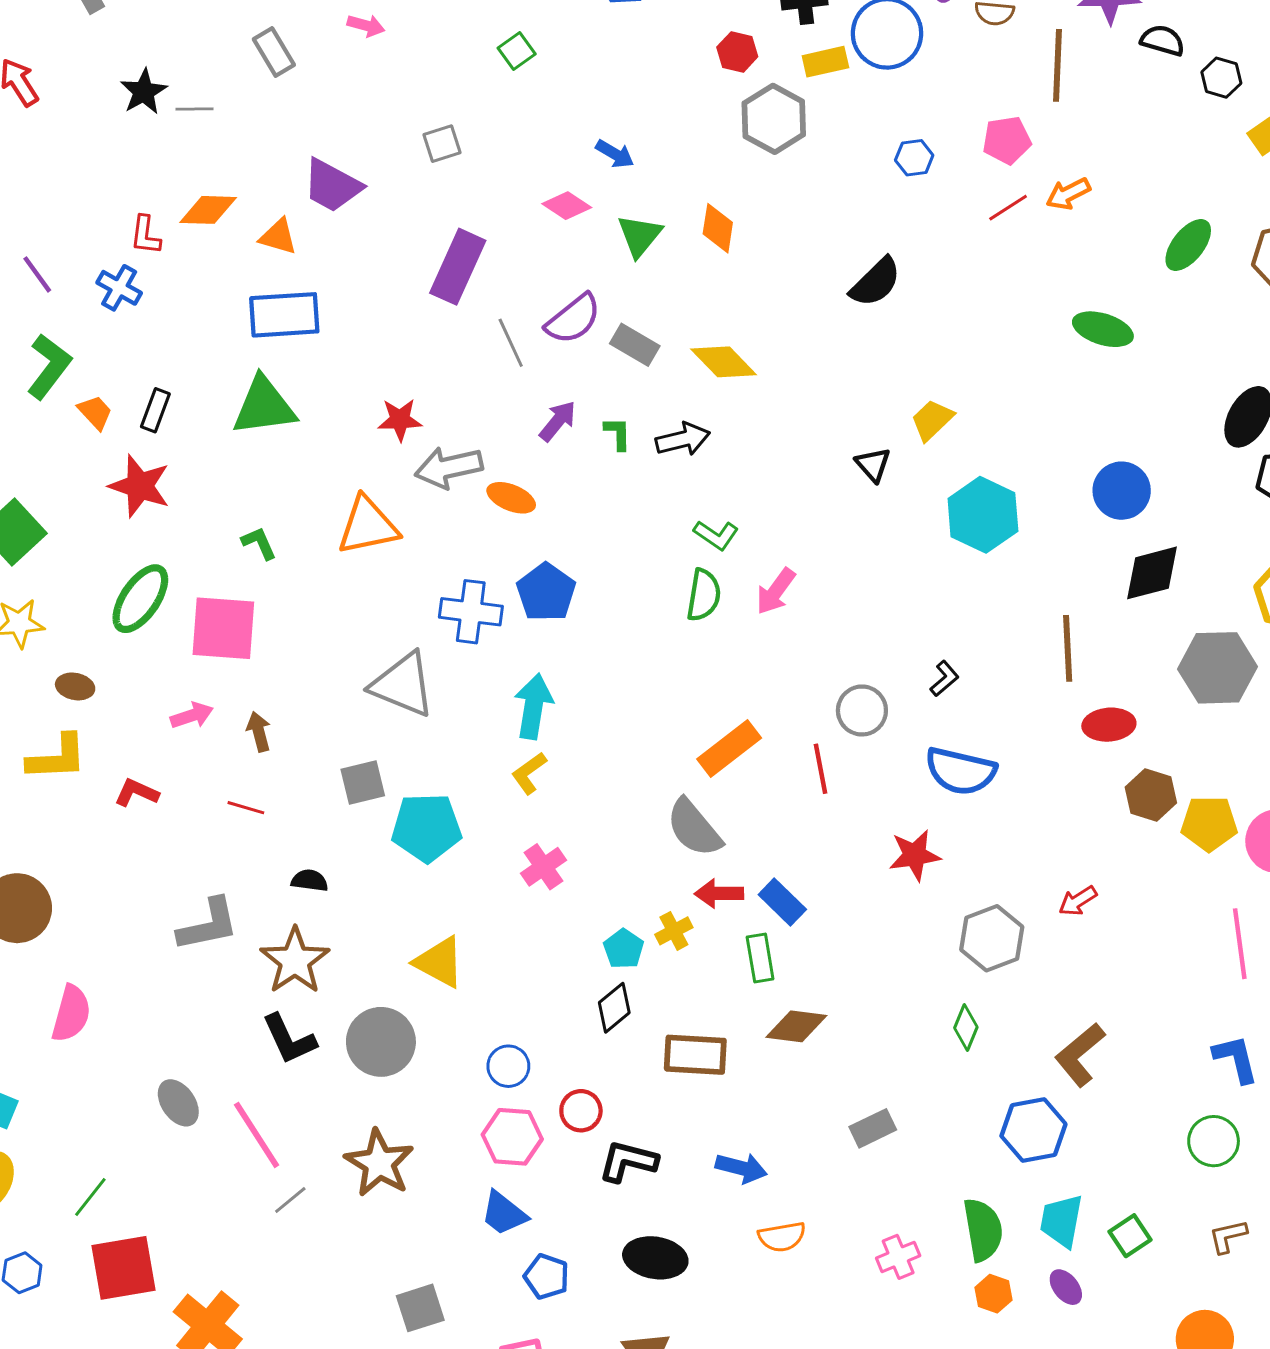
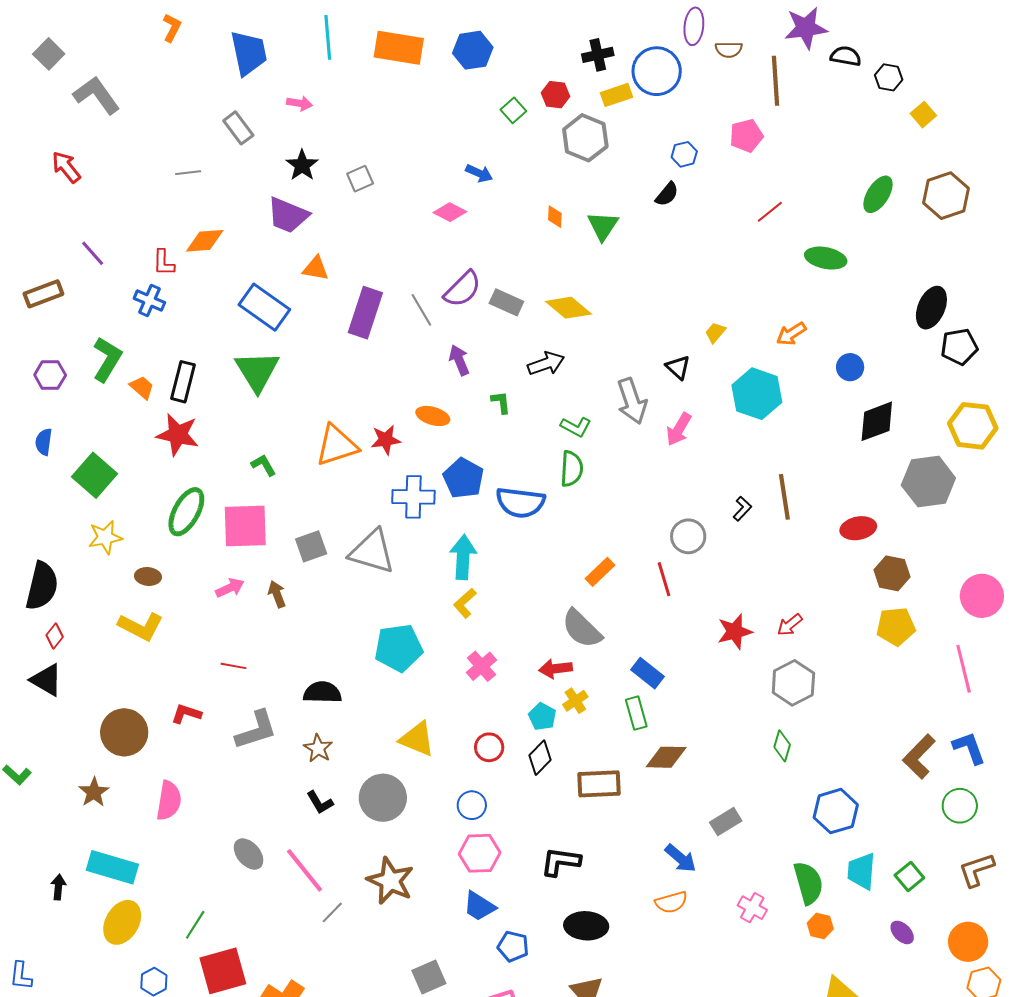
green square: (517, 51) -> (513, 110), moved
black star: (144, 92) -> (302, 165), moved
orange arrow: (1068, 194) -> (791, 334), moved
red line: (1008, 208) -> (770, 212), moved
orange diamond: (718, 228) -> (555, 217), size x0.7
green triangle: (640, 236) -> (603, 226), moved
orange triangle: (278, 237) -> (316, 268), moved
purple rectangle: (458, 267) -> (365, 313), moved
purple line: (37, 274) -> (93, 253), moved
black semicircle: (876, 282) -> (667, 194), moved, size x0.7
blue rectangle: (284, 315) -> (264, 307), turned 45
green triangle: (264, 406) -> (257, 371), turned -48
black rectangle: (155, 410) -> (183, 382), size x1.4
red star: (400, 420) -> (386, 440), moved
yellow trapezoid: (932, 420) -> (715, 332), size x0.7
purple arrow: (558, 421) -> (459, 360), turned -56
green L-shape: (618, 434) -> (501, 402), moved
gray arrow: (449, 467) -> (632, 401), moved, turned -90
blue circle: (1122, 491) -> (850, 367), size x0.7
pink arrow: (776, 591) -> (679, 429), moved
brown line: (1068, 648) -> (784, 497), moved
orange rectangle: (729, 748) -> (600, 572), size x0.7
yellow L-shape: (57, 758) -> (141, 626), turned 36
blue semicircle: (961, 771) -> (520, 502), moved
gray square: (363, 783) -> (311, 546), moved
red L-shape: (136, 793) -> (186, 714), moved
red line: (246, 808) -> (234, 666), moved
yellow pentagon: (1209, 823) -> (896, 626), moved
black semicircle: (310, 880) -> (322, 692), size x1.5
red arrow: (719, 894) -> (556, 669), moved
red arrow: (1078, 901) -> (790, 625), moved
brown star: (295, 961) -> (318, 748), size x0.6
black L-shape: (289, 1039) -> (320, 802), size x0.7
brown L-shape: (1080, 1055) -> (919, 757), moved
red circle: (581, 1111) -> (489, 747), moved
blue arrow: (741, 1168) -> (681, 858), moved, turned 32
brown L-shape: (1228, 1236) -> (976, 870), size x1.4
pink cross: (898, 1257) -> (752, 908), turned -32
purple ellipse: (1066, 1287) -> (902, 932), moved

